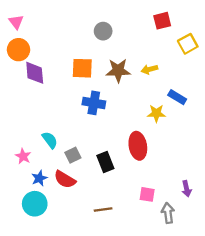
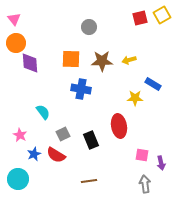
yellow square: (188, 44) -> (162, 15), moved
cyan semicircle: (50, 140) -> (43, 112), moved
pink square: (147, 194) -> (142, 155), moved
cyan circle: (35, 204) -> (18, 179), moved

